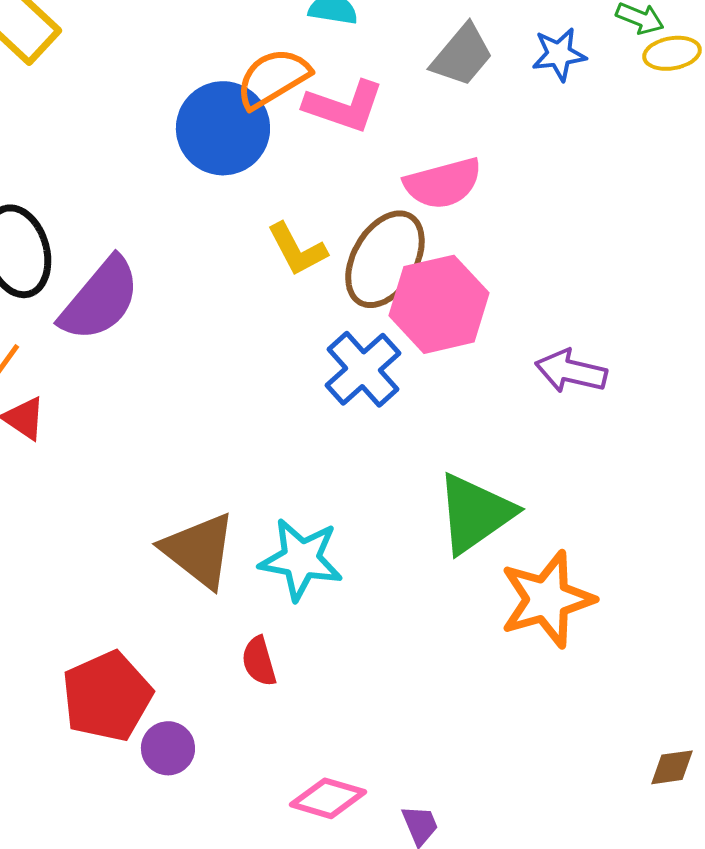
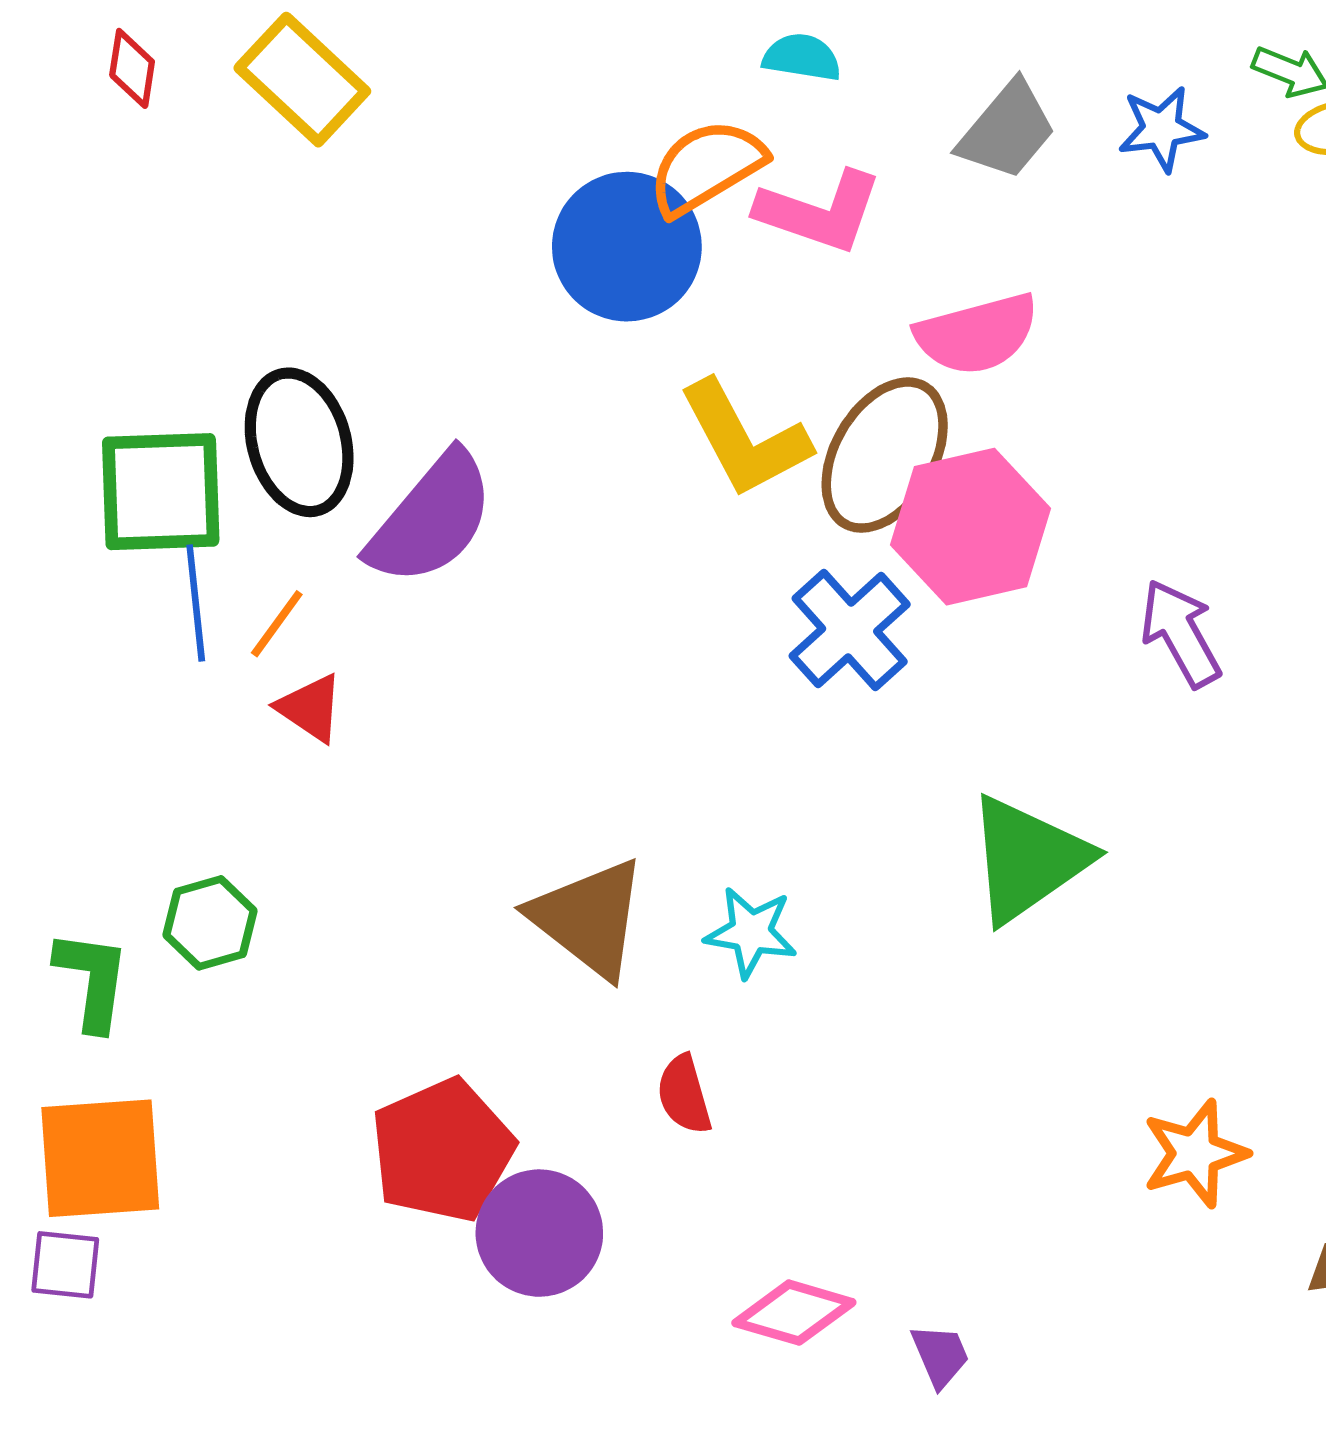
yellow L-shape: (297, 249) -> (745, 439), size x1.4
purple arrow: (571, 371) -> (1181, 633), turned 48
cyan star: (301, 559) -> (751, 932), size x0.7
orange star: (547, 599) -> (1195, 1153), moved, size x0.7
purple circle: (168, 748) -> (539, 1233), size x1.5

